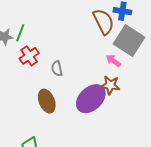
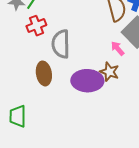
gray semicircle: (57, 69) -> (61, 44), size x1.8
purple ellipse: (91, 99) -> (87, 81), turned 32

